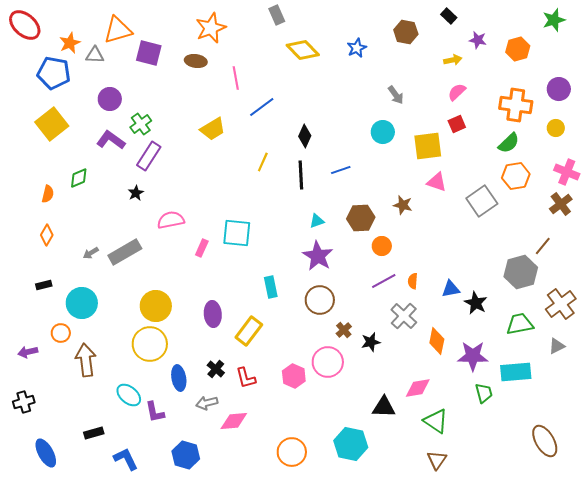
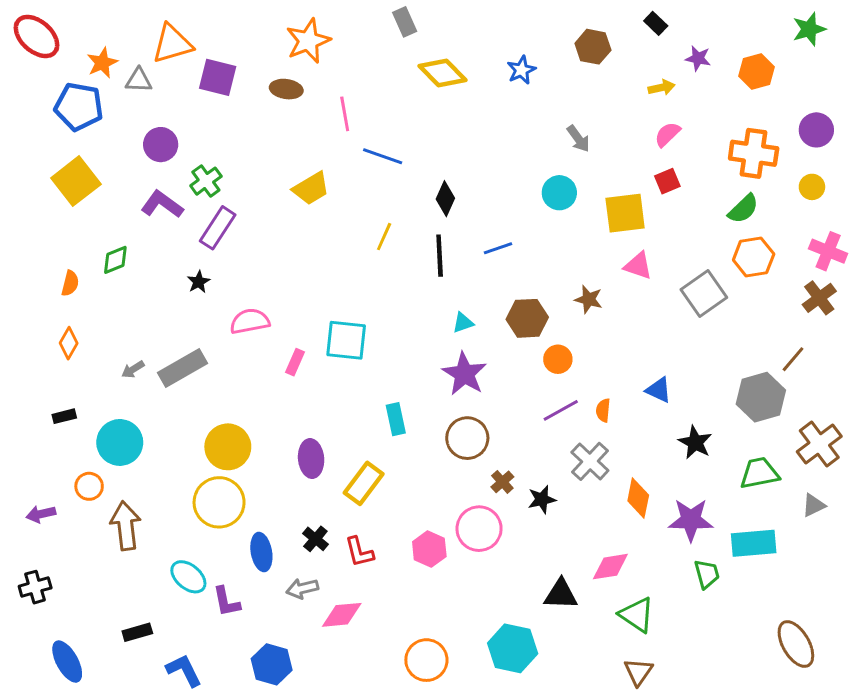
blue line: (262, 107) -> (383, 156), turned 56
blue triangle: (451, 289) -> (659, 390), moved, turned 36

